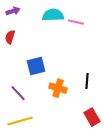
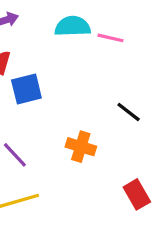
blue square: (36, 66) -> (26, 89), moved
black line: (87, 81) -> (129, 112), moved, turned -56

